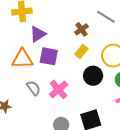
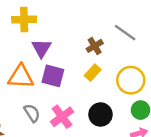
purple triangle: (38, 34) -> (41, 48), turned -30
black circle: (93, 76) -> (100, 114), moved

